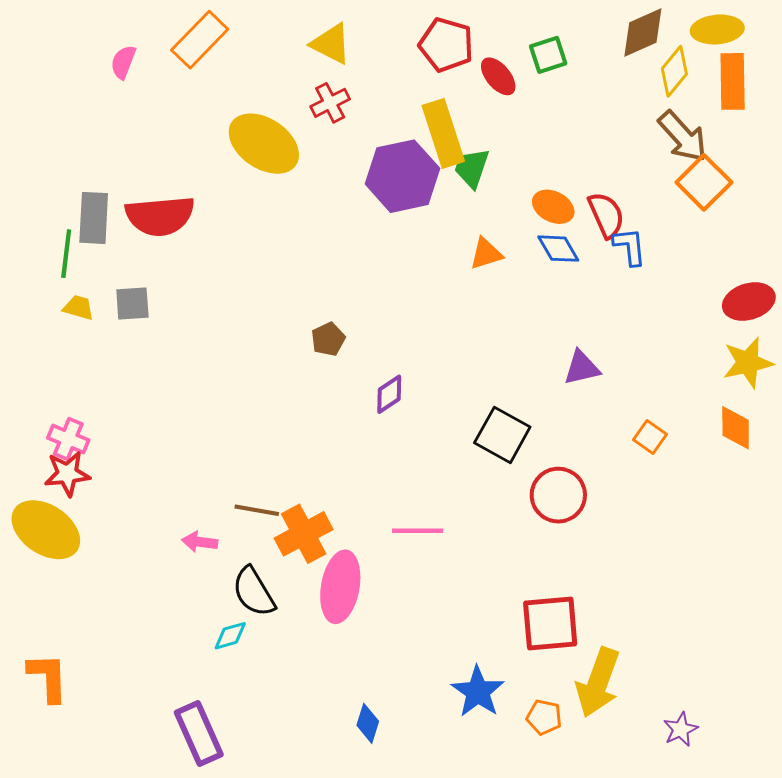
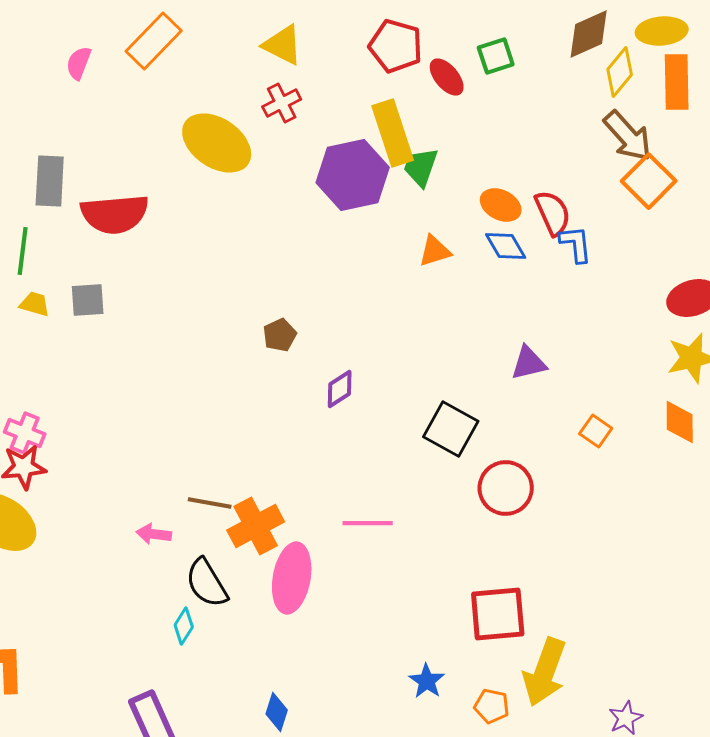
gray rectangle: (94, 218) -> (50, 181), moved
cyan diamond: (230, 636) -> (184, 626), turned -42
blue star: (478, 692) -> (427, 681), size x0.7
blue diamond: (368, 723) -> (277, 712), moved

